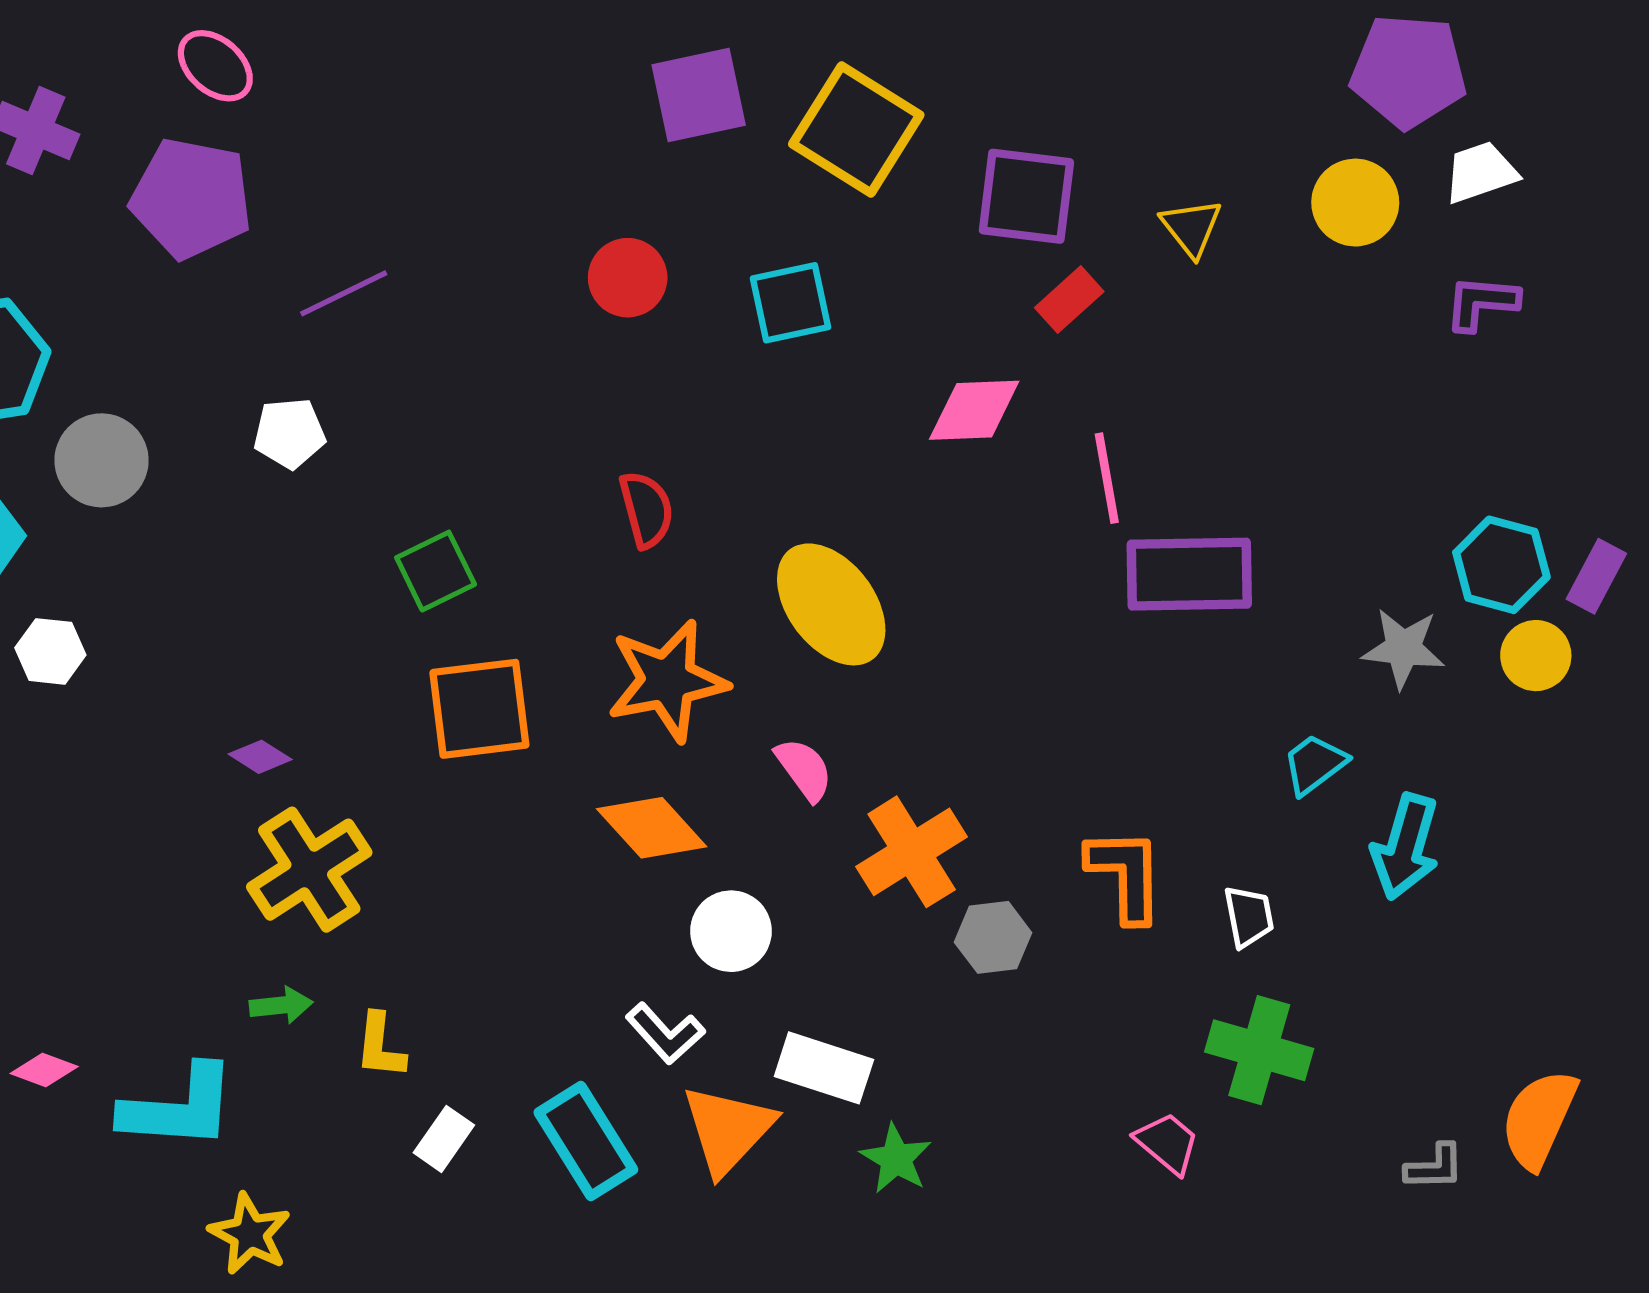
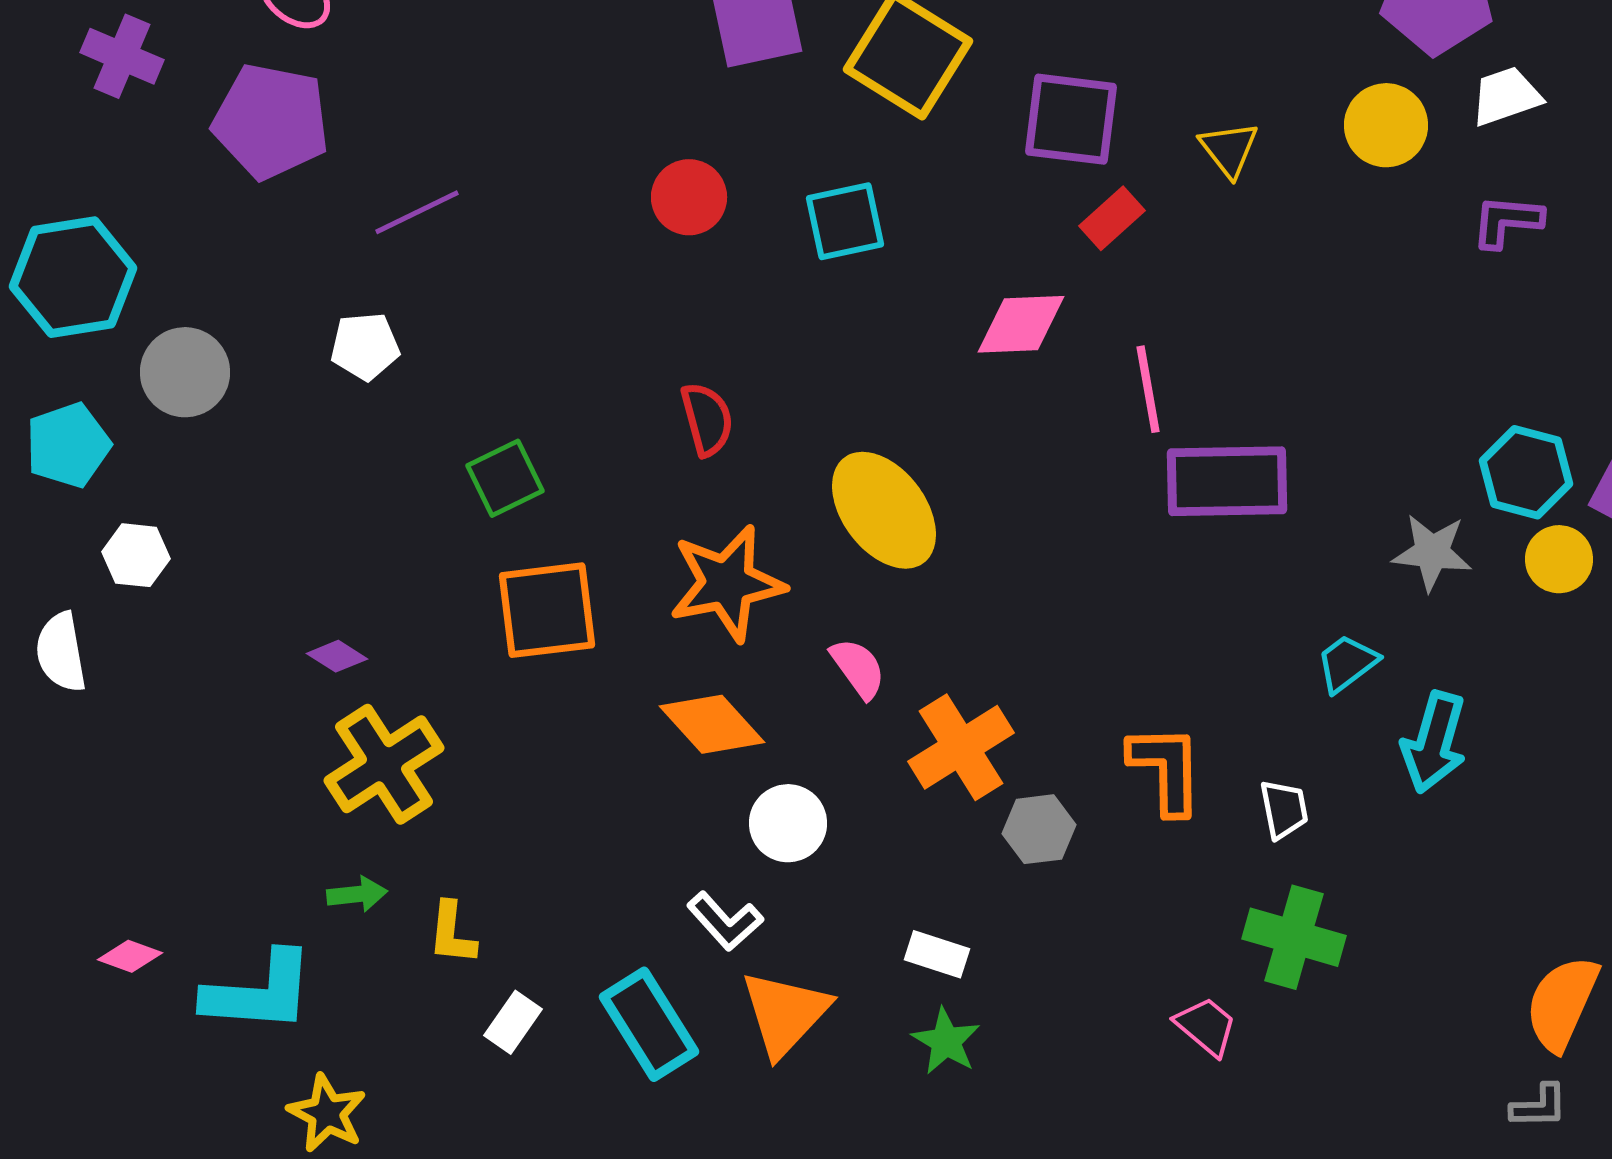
white rectangle: (824, 1068) -> (937, 954), moved, size x0.7
gray L-shape: (1435, 1167) -> (1539, 1106), moved

